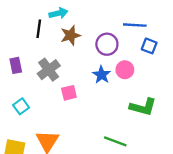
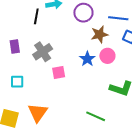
brown star: (70, 35) -> (99, 34), moved
purple circle: (107, 44) -> (83, 13), moved
cyan square: (21, 106) -> (17, 82), turned 32

